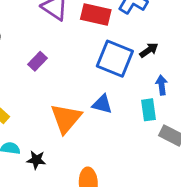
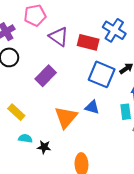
purple rectangle: (37, 61) -> (46, 76), size x1.5

